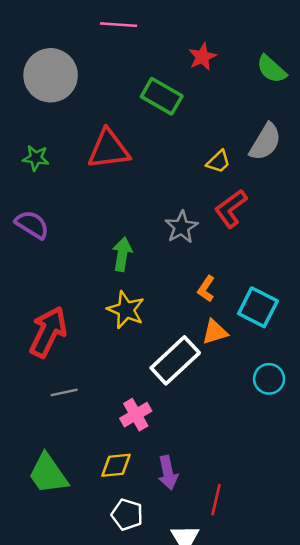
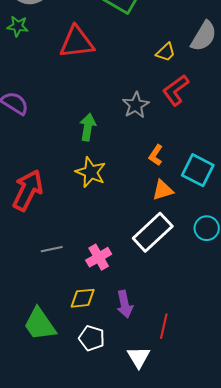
green star: (36, 158) -> (18, 26), moved
white rectangle: (175, 360) -> (153, 232), moved
gray line: (64, 392) -> (52, 249), moved
green trapezoid: (48, 474) -> (40, 324), moved

